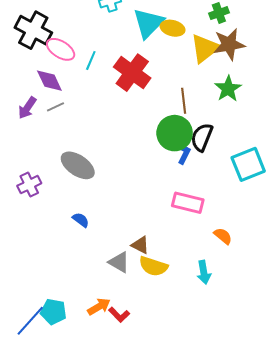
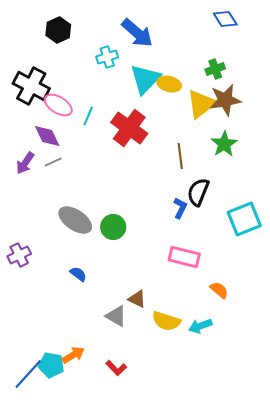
green circle: (175, 133) -> (113, 227), moved, size x0.7
purple cross: (29, 185) -> (19, 255), moved
yellow semicircle: (153, 266) -> (166, 321), moved
cyan arrow: (204, 272) -> (200, 326), turned 80
orange arrow: (99, 307) -> (73, 355), moved

